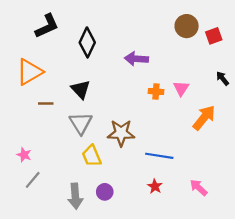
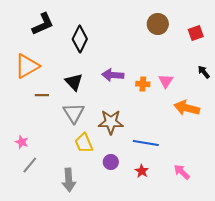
brown circle: (187, 26) -> (158, 24), moved
purple arrow: (136, 59) -> (113, 75), moved
orange arrow: (204, 118) -> (187, 108), turned -115
purple circle: (105, 192) -> (111, 162), moved

